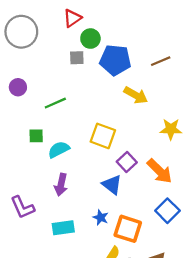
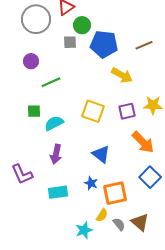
gray circle: (21, 32) -> (36, 19), moved
purple circle: (18, 87) -> (31, 61), moved
purple square: (127, 162) -> (127, 111), moved, turned 30
orange square: (128, 229) -> (115, 193), turned -30

